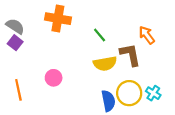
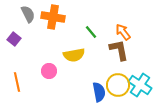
gray semicircle: (15, 26) -> (28, 14), moved, turned 30
orange arrow: (147, 35) -> (123, 32), moved
yellow semicircle: (105, 64) -> (74, 55), moved
cyan cross: (153, 93) -> (140, 85), size x1.6

